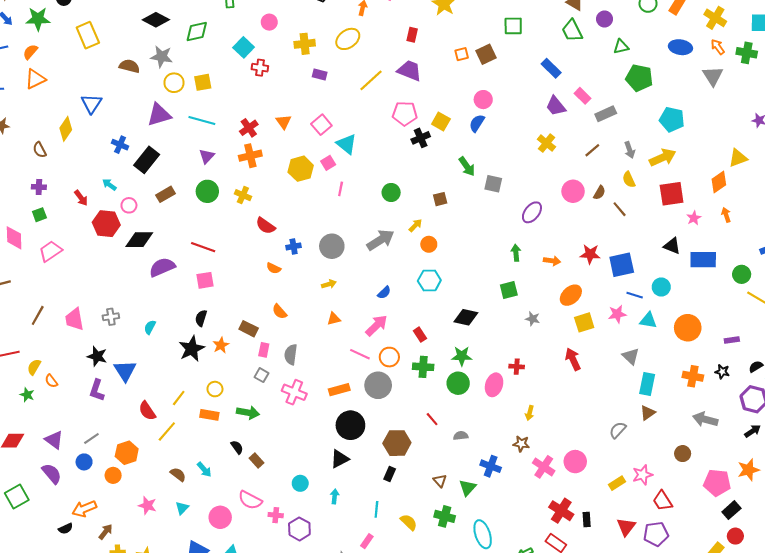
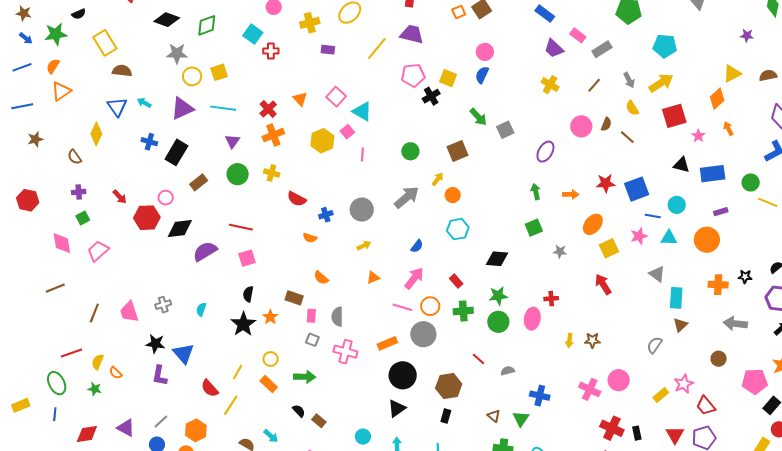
brown semicircle: (129, 66) -> (122, 71), moved
gray square: (493, 184) -> (505, 130), turned -30
cyan arrow: (109, 185) -> (144, 103), moved
brown square: (440, 199) -> (457, 151), size x1.5
purple rectangle: (732, 340) -> (721, 212), moved
orange rectangle: (209, 415) -> (269, 384), turned 42
brown star: (521, 444) -> (592, 340), moved

